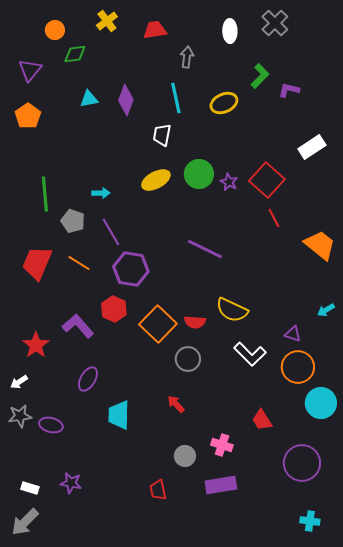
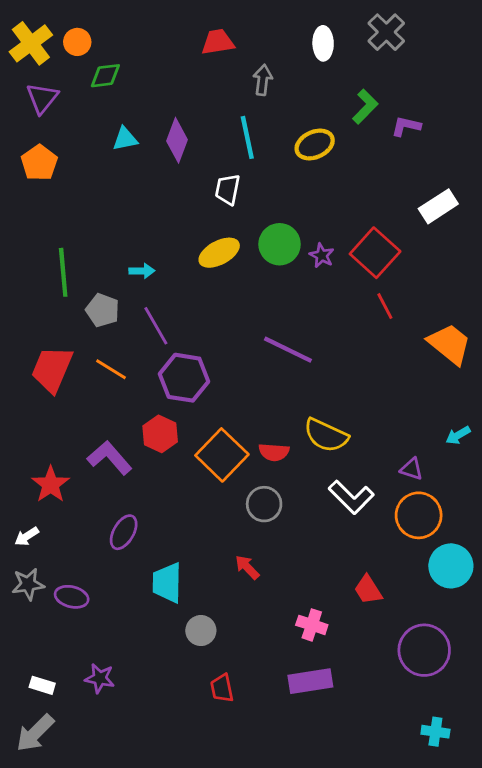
yellow cross: (107, 21) -> (31, 43), moved, size x1.4
gray circle: (185, 456) -> (201, 631), moved

